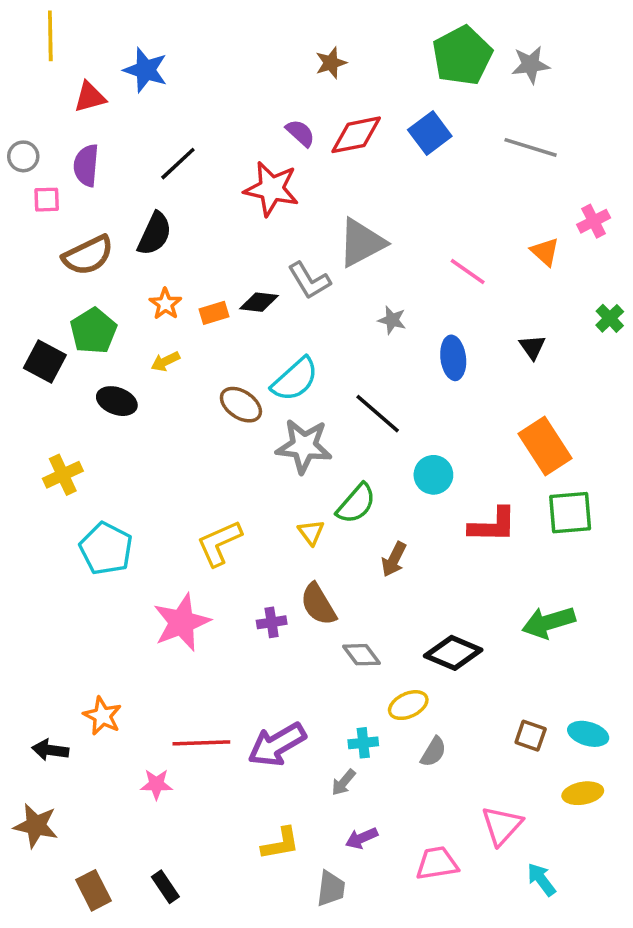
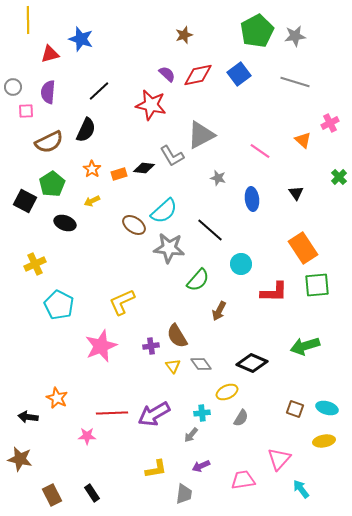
yellow triangle: (311, 532) -> (173, 366), moved

